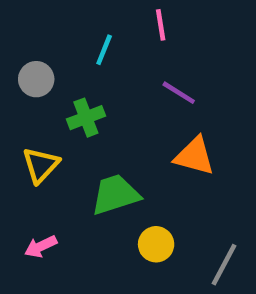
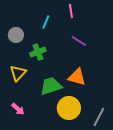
orange triangle: (195, 156) -> (77, 77), moved
yellow circle: (156, 244) -> (69, 108), size x1.5
pink arrow: (41, 247) -> (18, 109), turned -112

